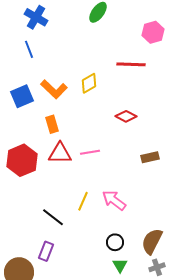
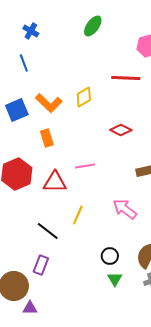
blue cross: (36, 17) -> (31, 31), size x0.7
red triangle: (60, 153) -> (55, 182), moved
pink arrow: (114, 200) -> (125, 209), moved

